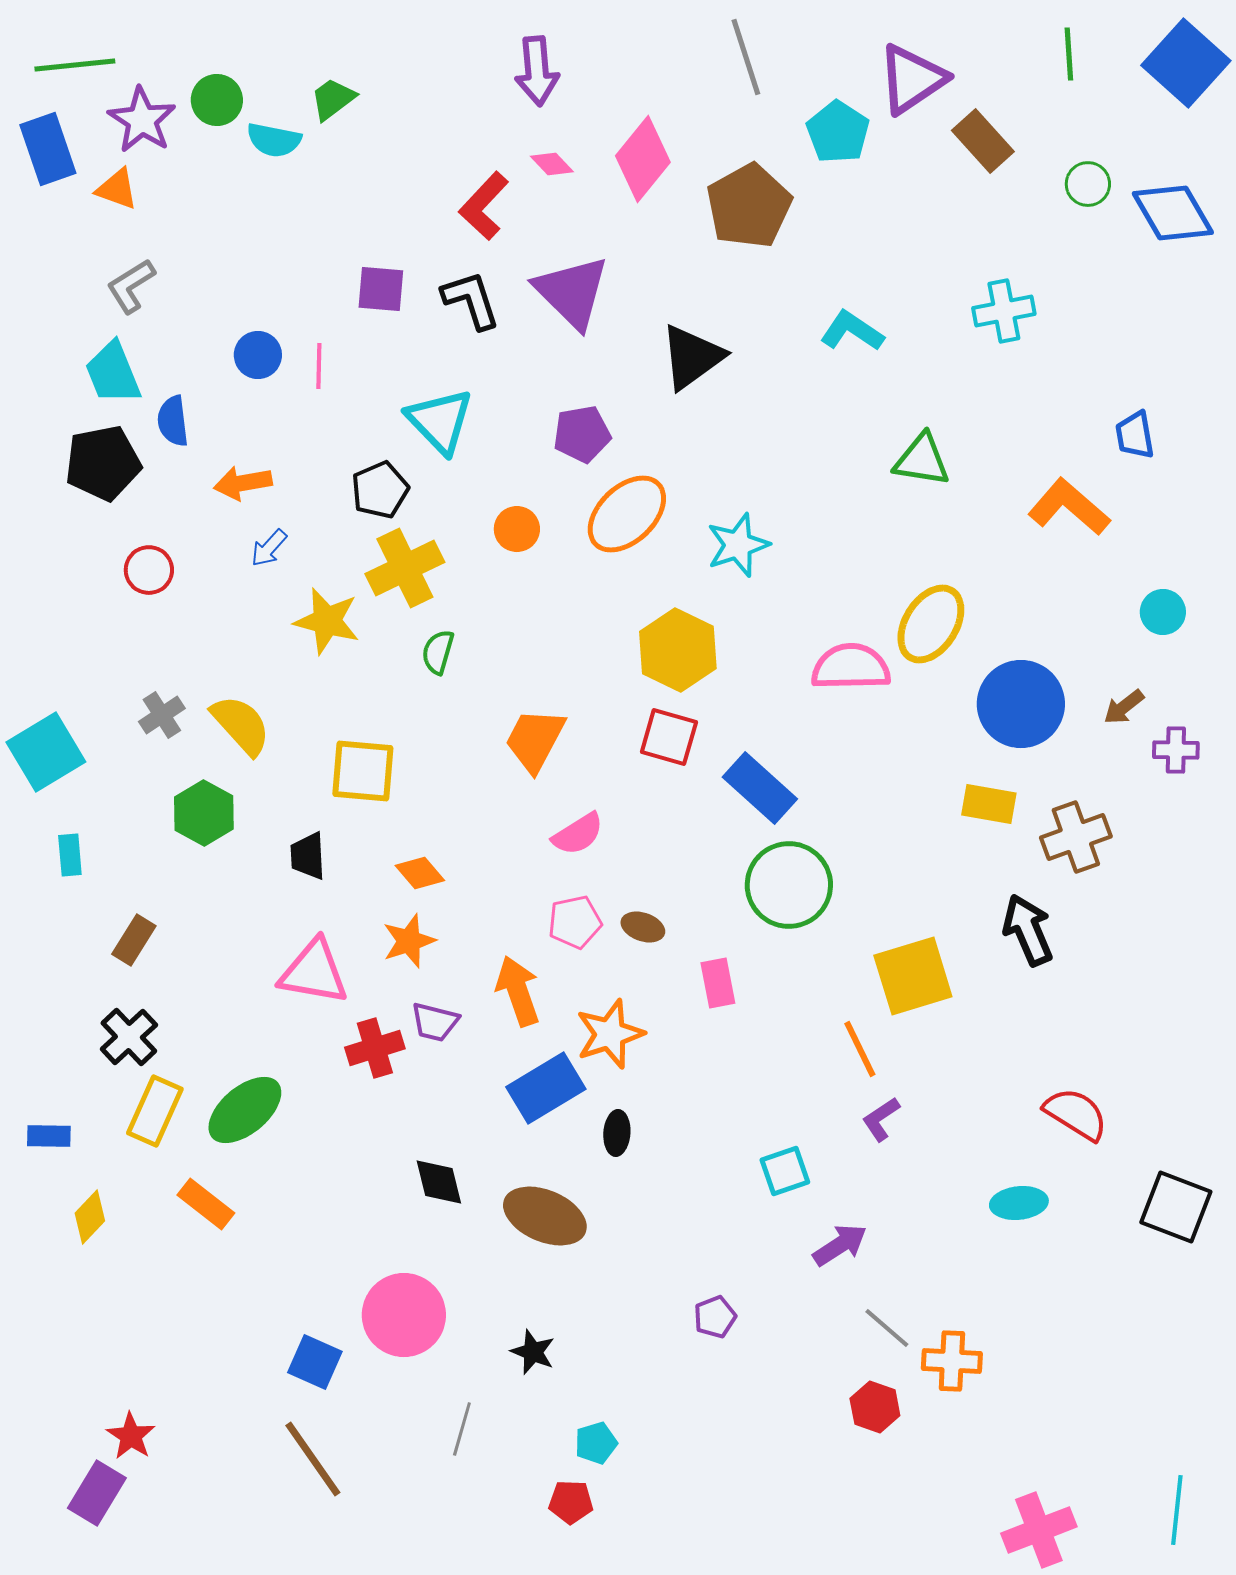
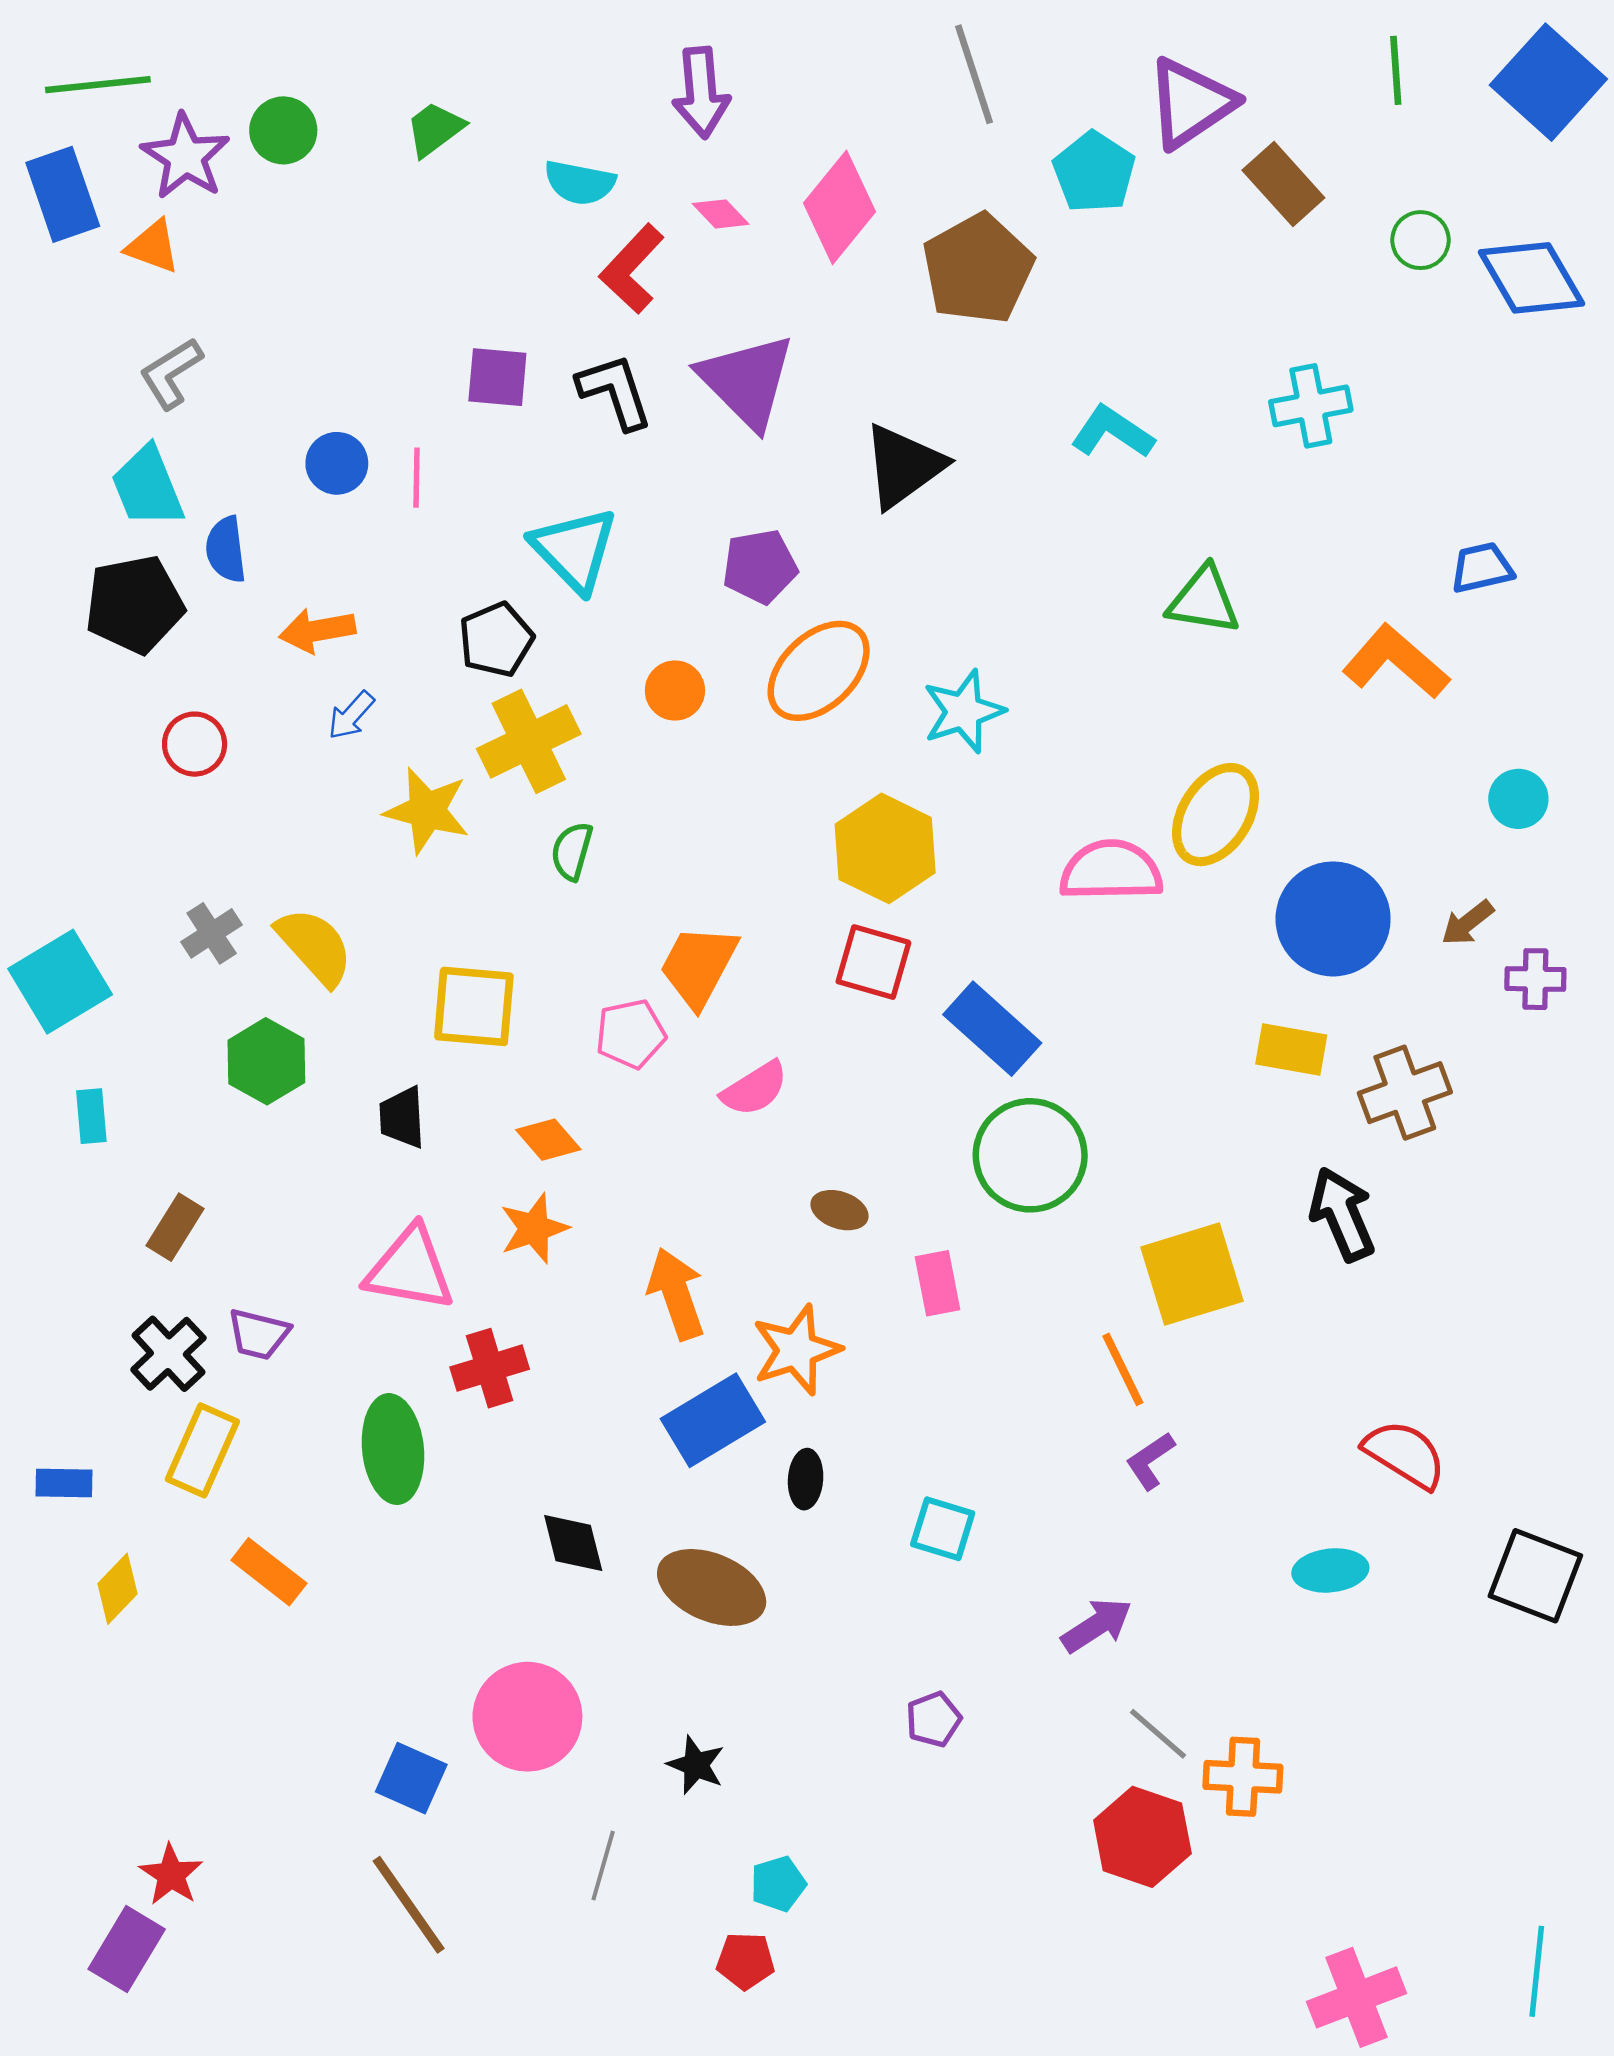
cyan semicircle: (274, 140) -> (580, 183), moved
blue trapezoid: (1135, 435) -> (1482, 568), turned 87
pink pentagon: (575, 922) -> (631, 1034), moved
purple trapezoid: (435, 1022) -> (259, 1334), moved
green ellipse: (245, 1110) -> (393, 1449), moved, turned -56
cyan square: (785, 1171) -> (943, 1529), moved, turned 36
red hexagon: (875, 1407) -> (1142, 1837), size x1.5

